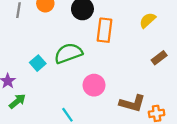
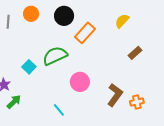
orange rectangle: (105, 30) -> (85, 33), turned 40
brown L-shape: (132, 103) -> (115, 95), turned -65

